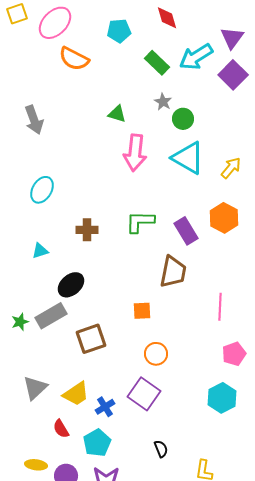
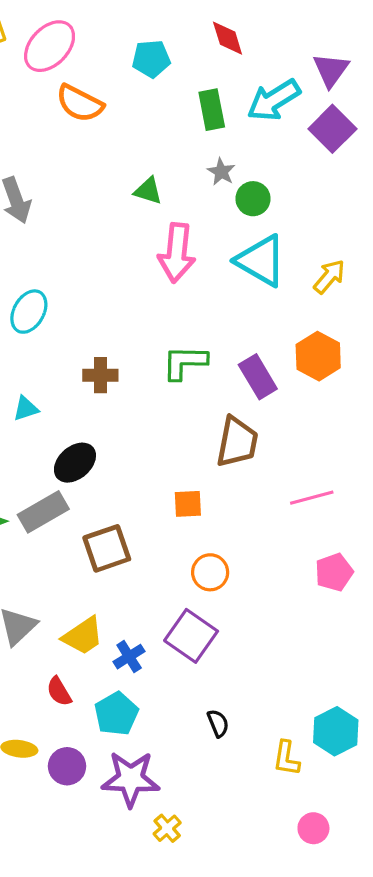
green rectangle: (157, 63) -> (212, 110), turned 35
pink line: (220, 307) -> (312, 498), turned 72
cyan hexagon: (222, 398) -> (336, 731), moved

